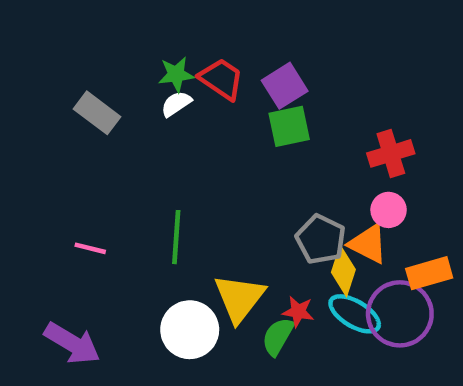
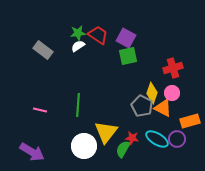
purple square: (285, 86) -> (126, 38), turned -30
yellow diamond: (343, 271) -> (152, 93), moved
purple circle: (400, 314) -> (177, 139), size x0.6

